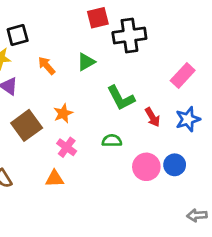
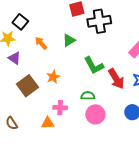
black square: (18, 35) -> (20, 22), turned -35
red arrow: (152, 117) -> (116, 79), size x1.5
pink cross: (67, 147) -> (60, 108), moved, turned -32
pink circle: (146, 167) -> (95, 114), moved

